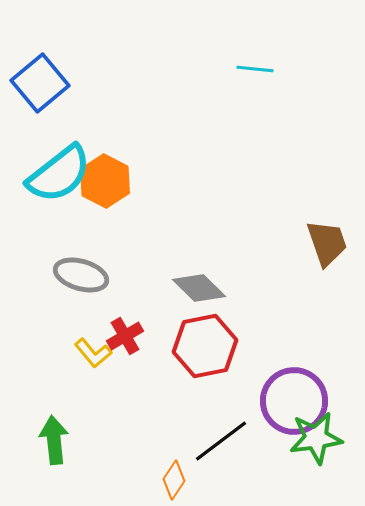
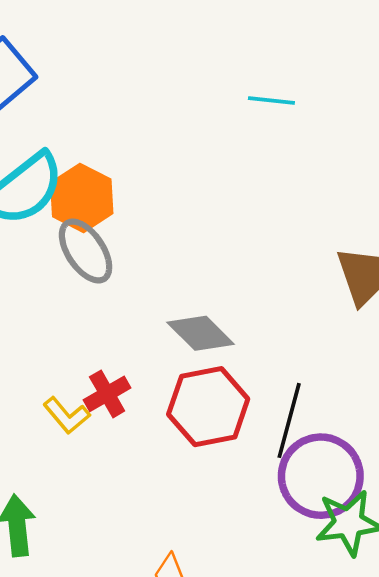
cyan line: (255, 69) -> (271, 101), moved
gray ellipse: (81, 275) -> (86, 251), moved, turned 40
black line: (221, 441) -> (289, 420), moved, turned -38

